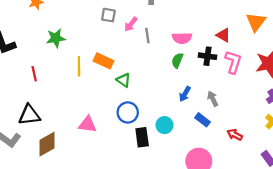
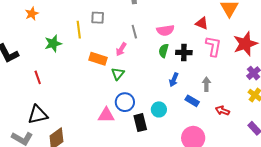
pink arrow: (131, 24) -> (121, 49), moved
black cross: (208, 56) -> (184, 52), moved
yellow line: (79, 66) -> (79, 30), moved
green triangle: (124, 80) -> (118, 74), turned 40
gray arrow: (213, 99) -> (206, 84), moved, turned 32
pink triangle: (87, 124) -> (106, 115), moved

